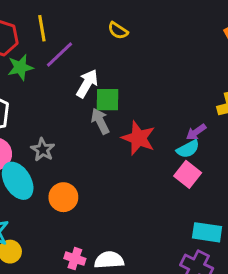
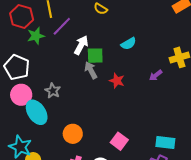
red star: (138, 138) -> (117, 81), size x0.7
cyan semicircle: (188, 149) -> (128, 44), moved
pink square: (188, 174) -> (119, 141), moved
orange circle: (63, 197) -> (73, 134), moved

